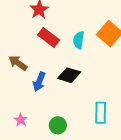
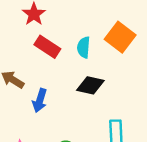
black diamond: (69, 75) -> (90, 85), moved

